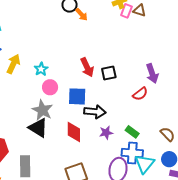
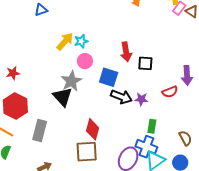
yellow arrow: (13, 64) -> (65, 41), moved
red diamond: (74, 132) -> (93, 129), moved
green rectangle: (132, 132) -> (152, 126), turned 48
purple star: (106, 133) -> (141, 99), moved

